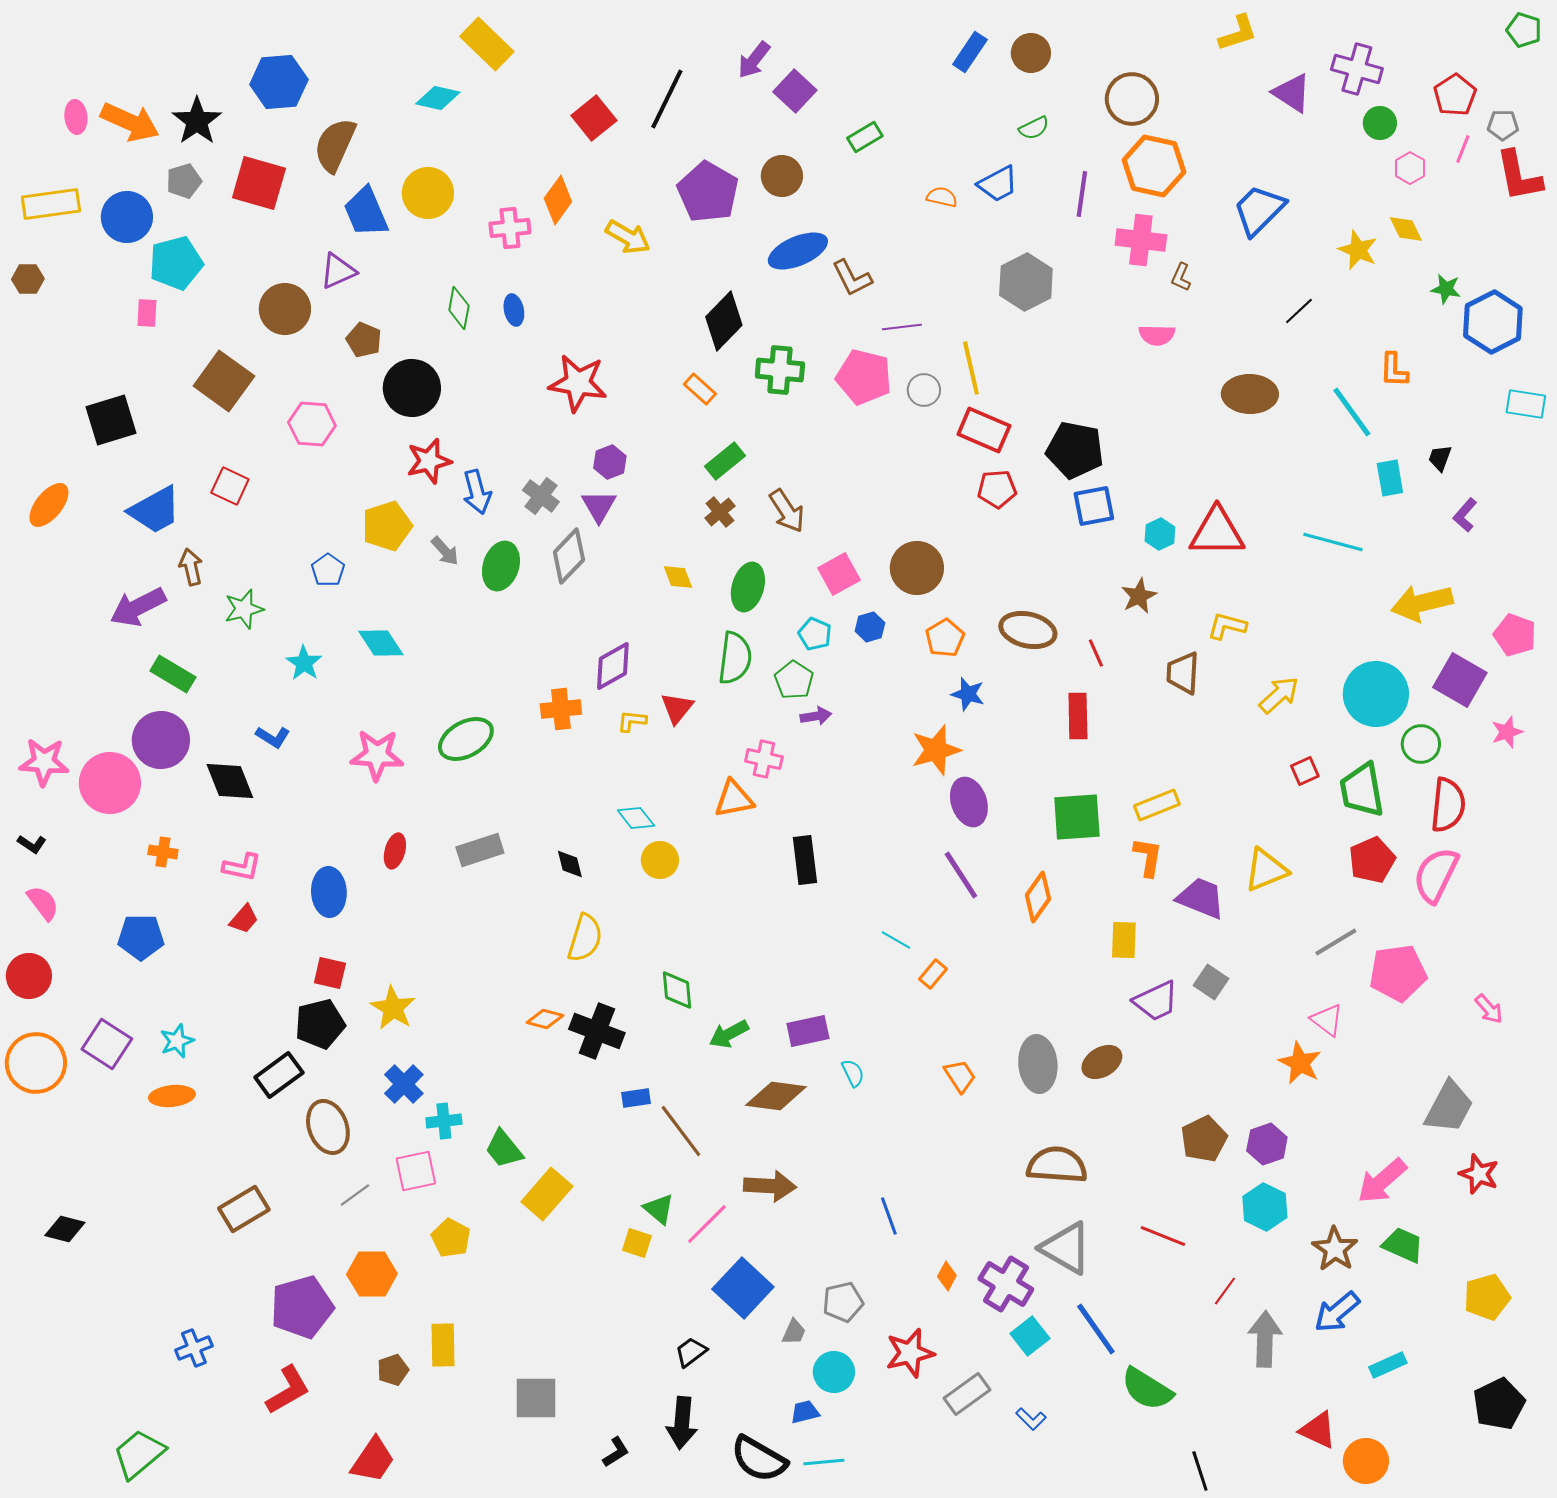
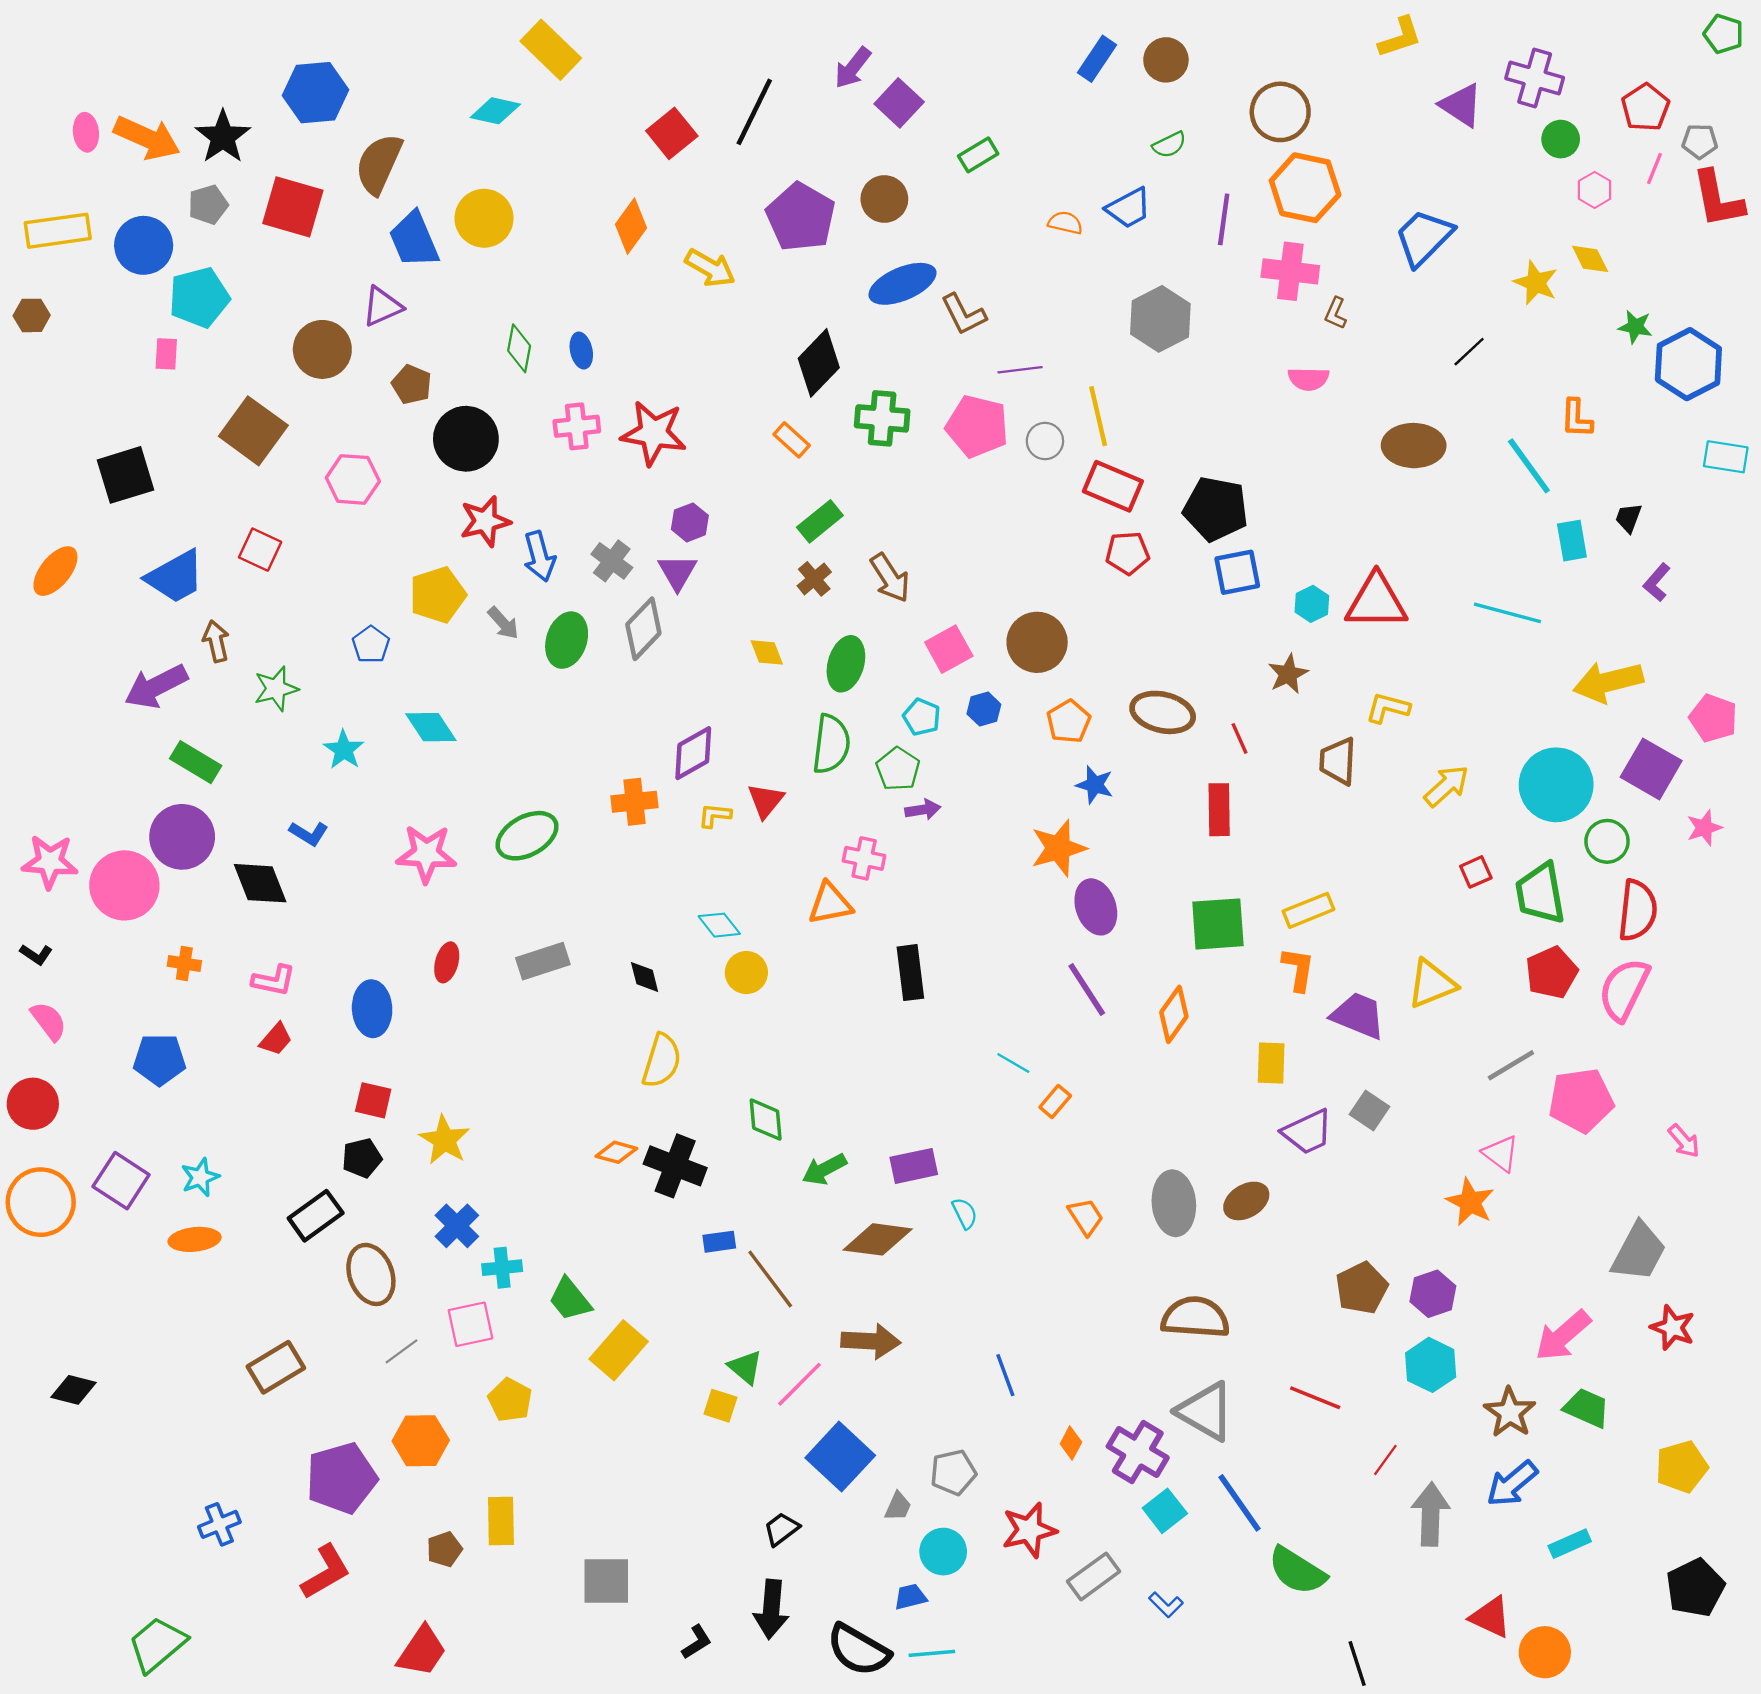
pink cross: (510, 228) -> (577, 426), moved
black pentagon: (320, 1024) -> (362, 1158), size x0.7

